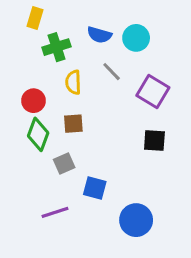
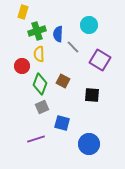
blue semicircle: (99, 35) -> (58, 34), moved, turned 77
yellow semicircle: (73, 82) -> (39, 54), moved
brown square: (73, 124) -> (63, 81), moved, turned 32
green diamond: (38, 134) -> (40, 84), moved
black square: (154, 140) -> (92, 95), moved

